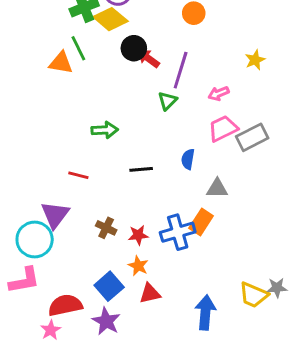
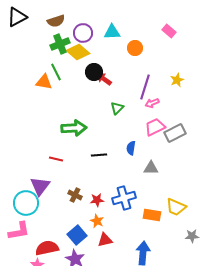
purple line: (181, 70) -> (145, 87), moved
green arrow: (105, 130) -> (74, 128), size x1.4
orange rectangle: (201, 222) -> (152, 215), moved, turned 66
yellow trapezoid: (254, 295) -> (176, 207), moved

